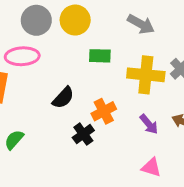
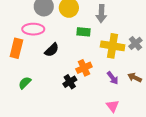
gray arrow: (141, 24) -> (101, 14), moved, turned 60
black semicircle: (63, 98) -> (52, 50), moved
pink triangle: (151, 167) -> (113, 106), turned 32

